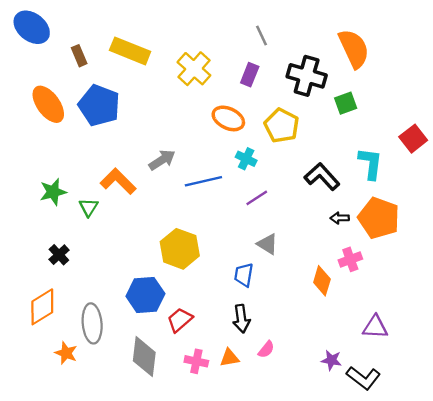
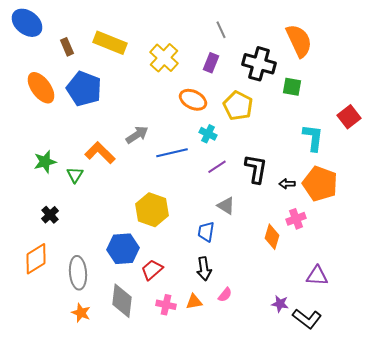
green square: (346, 103) -> (292, 87), turned 30
black L-shape: (322, 177) -> (256, 169), moved, turned 52
orange star: (66, 353) -> (81, 313), moved

